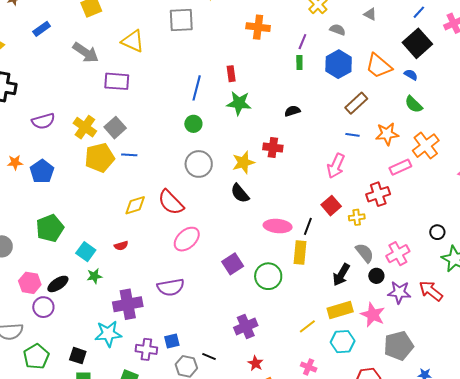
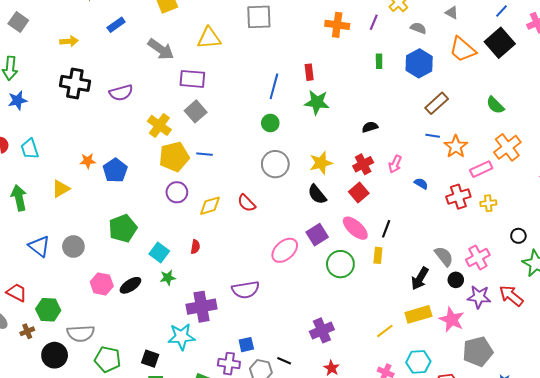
yellow triangle: (133, 41) -> (209, 38), turned -30
purple line: (302, 42) -> (374, 22), moved
orange trapezoid: (379, 66) -> (463, 49), moved
blue semicircle: (411, 75) -> (421, 184), moved
black semicircle: (292, 111) -> (370, 127), moved
purple semicircle: (43, 121) -> (121, 93), moved
gray square: (115, 128) -> (196, 111), moved
orange star: (387, 134) -> (456, 147), moved, turned -30
red cross: (273, 148) -> (363, 164), moved, turned -36
pink arrow: (336, 166) -> (395, 164), moved, size x0.7
red semicircle: (171, 202) -> (247, 203), size x0.7
red square: (331, 206) -> (359, 193), moved
yellow cross: (357, 217) -> (488, 203), moved
pink ellipse: (278, 226) -> (355, 228), turned 36
pink ellipse: (187, 239) -> (285, 250), moved
red semicircle: (121, 246) -> (195, 247), turned -64
yellow rectangle: (300, 253) -> (378, 255), size x0.7
purple square: (233, 264) -> (317, 235), moved
green circle: (268, 276) -> (340, 264), moved
purple circle: (43, 307) -> (177, 192), moved
cyan hexagon: (343, 342) -> (418, 362), moved
purple cross: (146, 349) -> (229, 364), moved
green pentagon: (36, 357) -> (108, 359), turned -30

